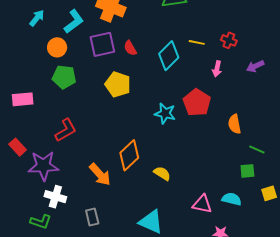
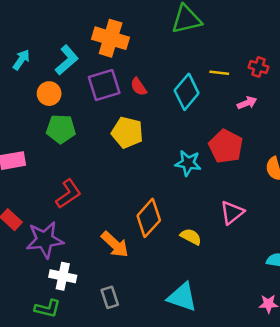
pink arrow: (217, 69) -> (247, 103), turned -119
pink triangle: (202, 204) -> (232, 213), moved, turned -45

